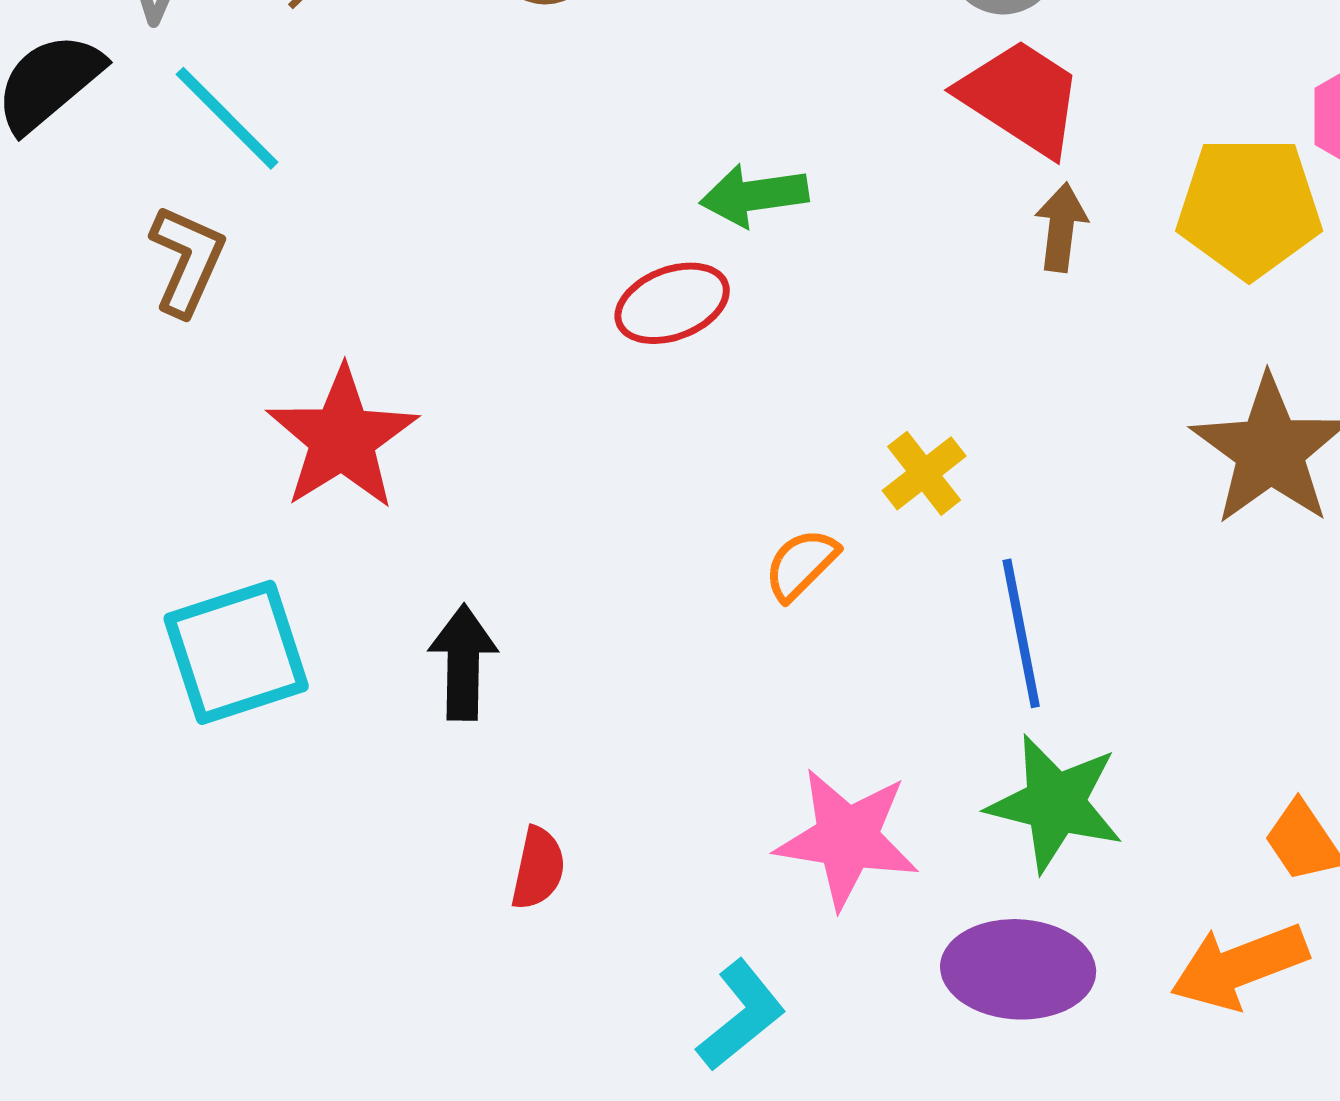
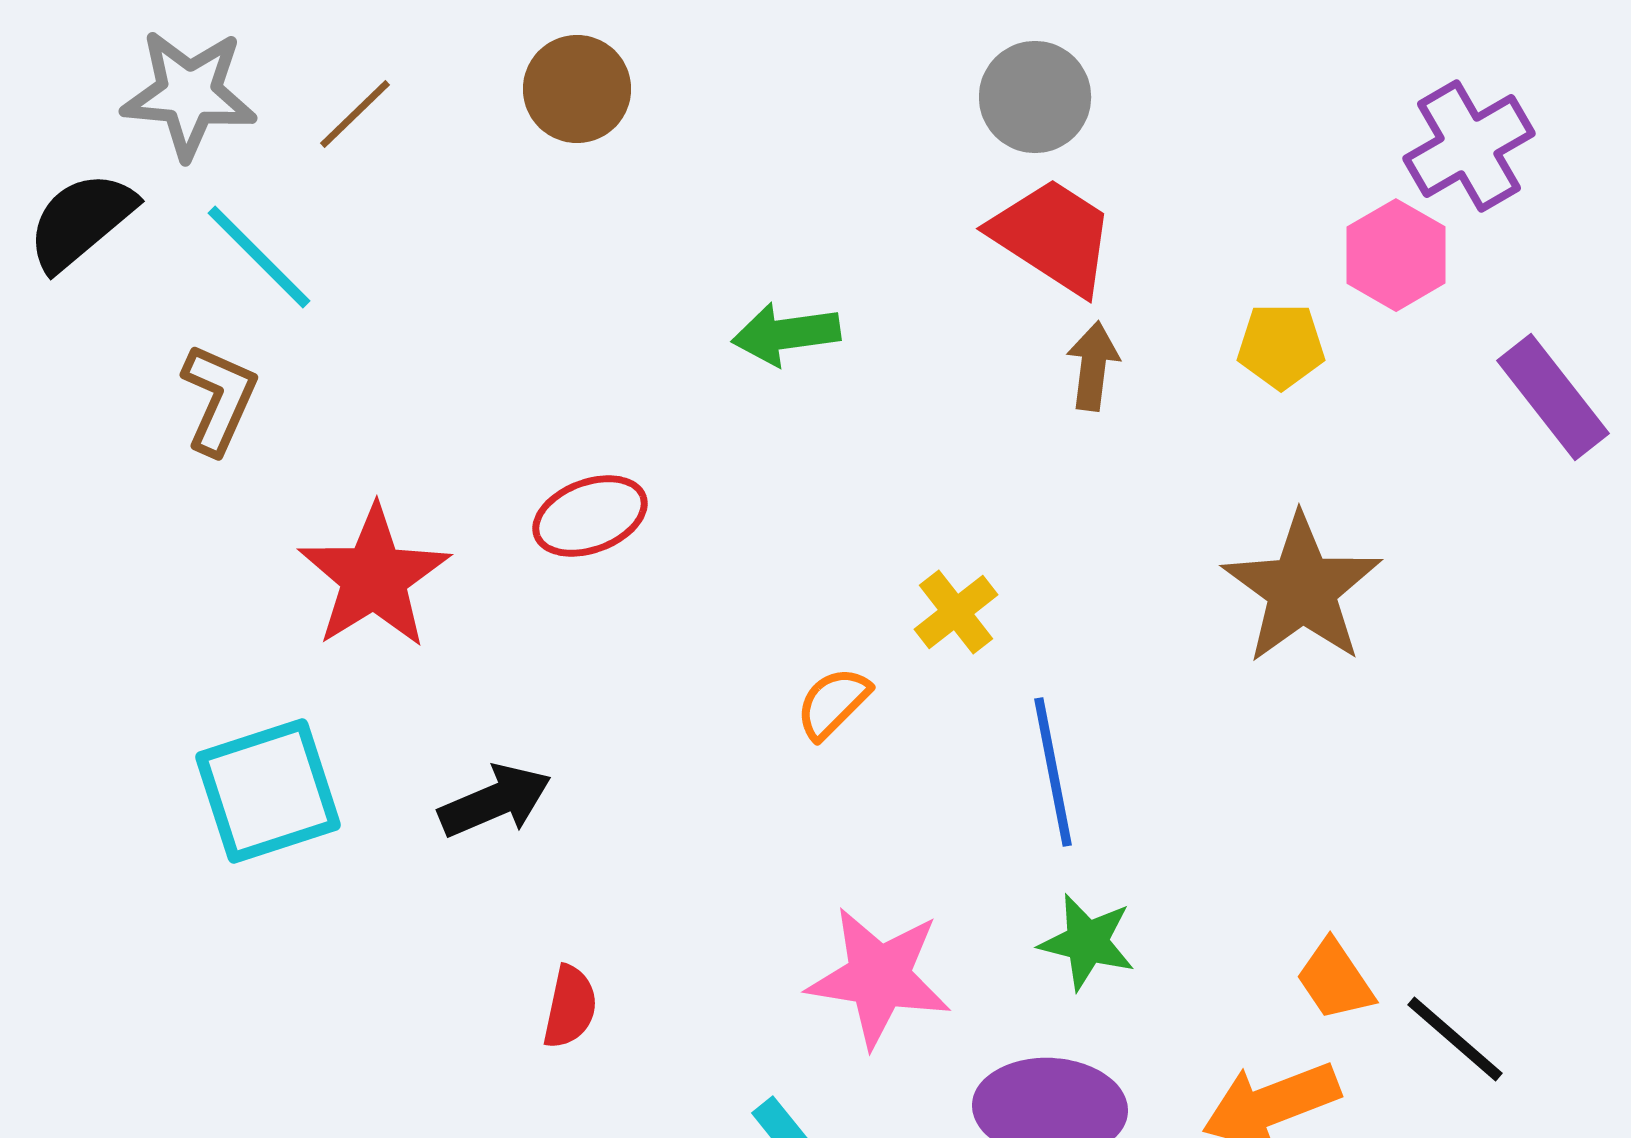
yellow pentagon: (1249, 207) -> (1281, 346), size x0.6
red ellipse: (672, 303) -> (590, 516), moved
black arrow: (463, 662) -> (495, 801), turned 66
green star: (1055, 803) -> (1087, 942), size x0.7

